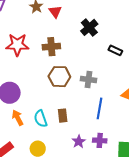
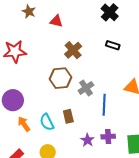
red triangle: (55, 12) -> (56, 21), moved, turned -32
black cross: (89, 27) -> (110, 12), moved
brown cross: (51, 47) -> (73, 50), moved, turned -30
gray cross: (88, 79) -> (86, 88), moved, turned -35

